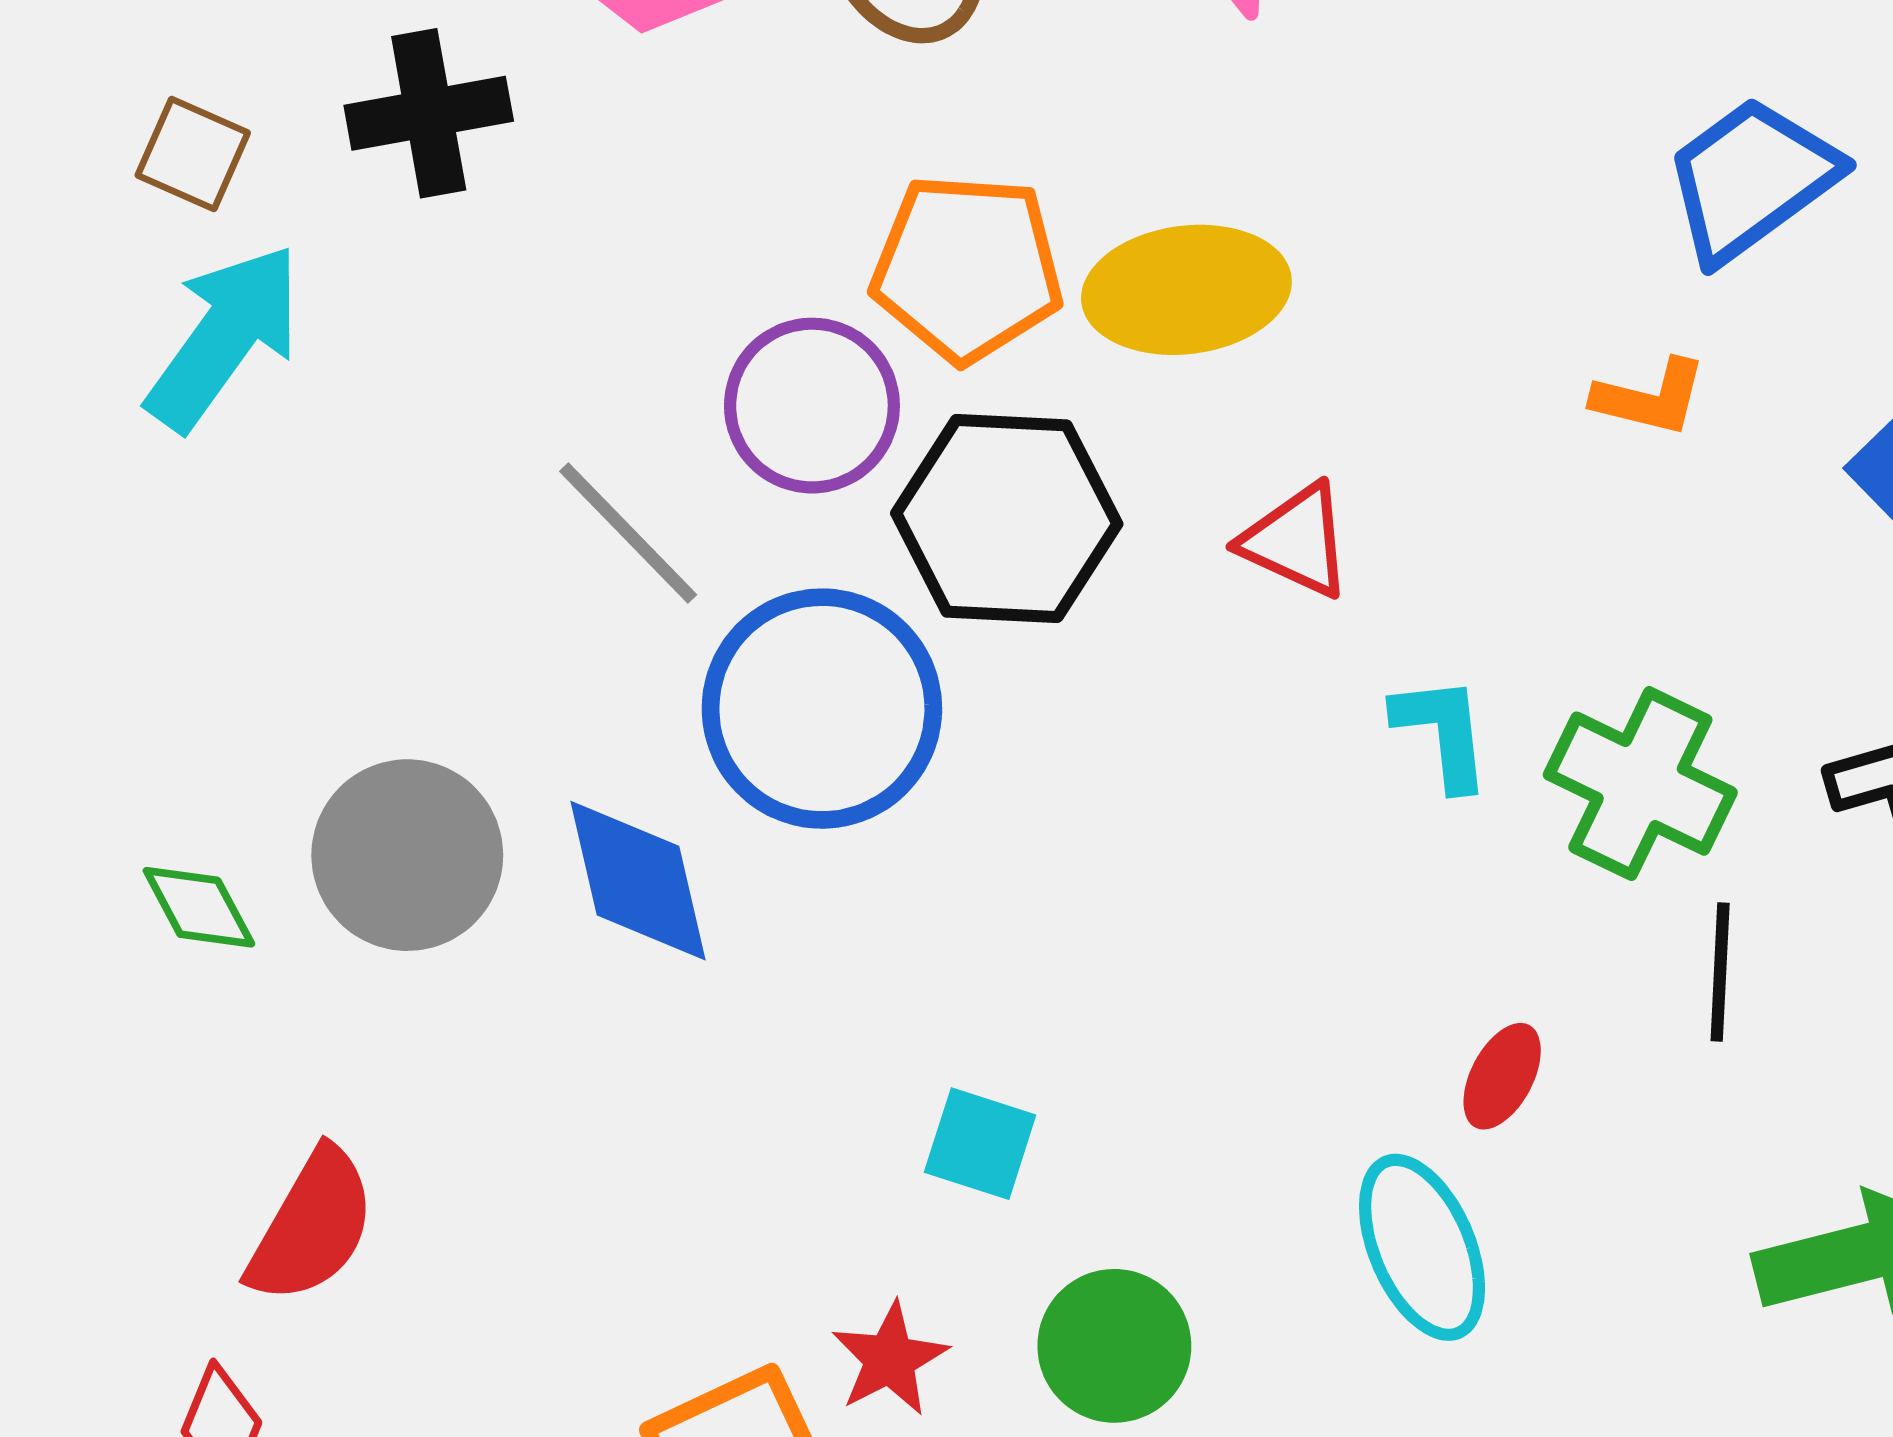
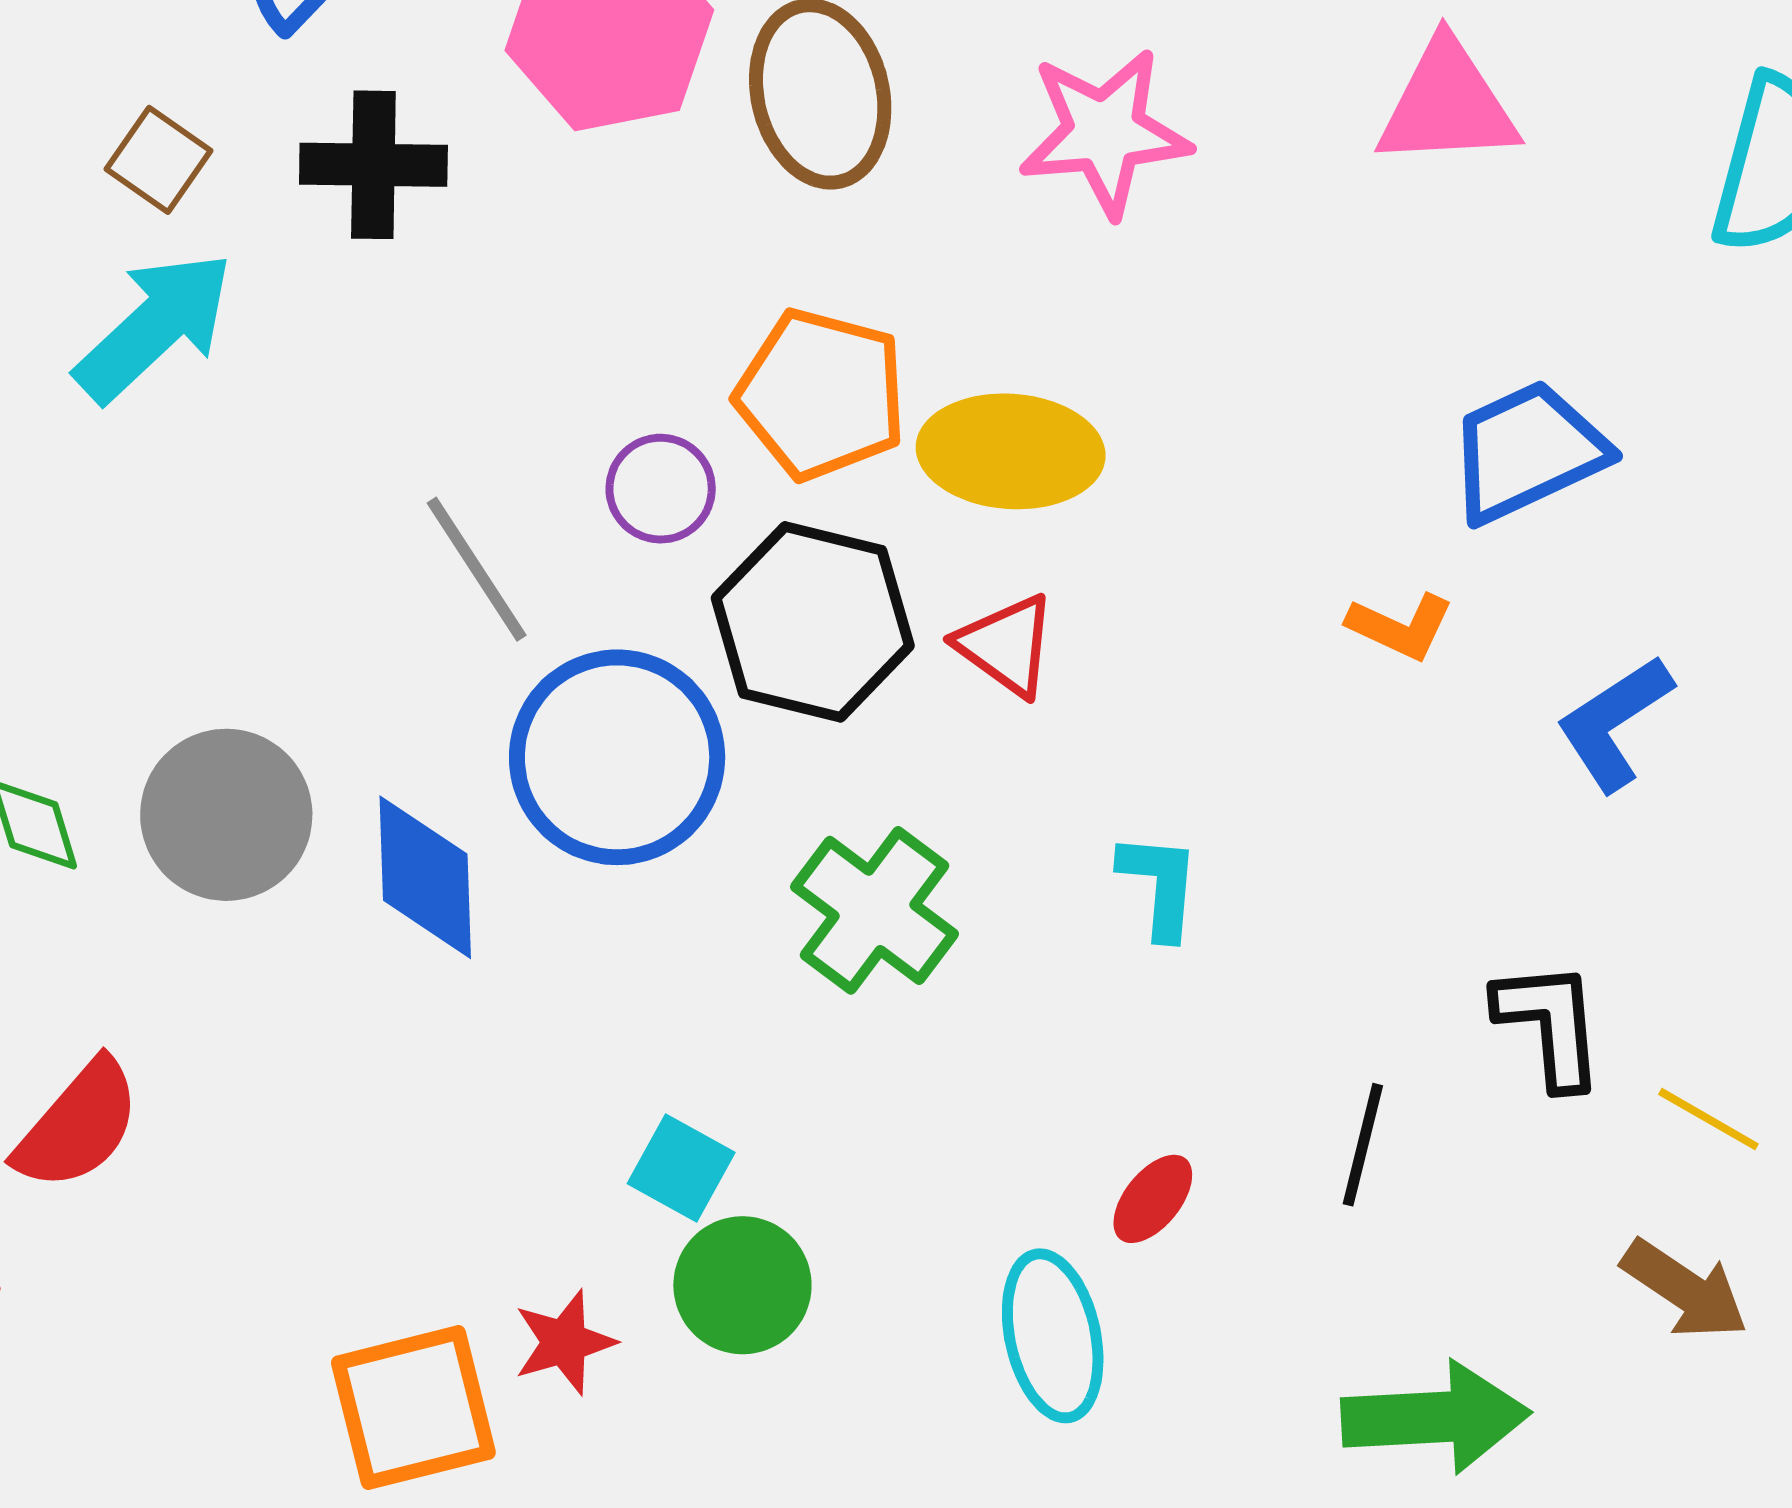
purple circle: (812, 406) -> (661, 489), size x0.7
red triangle: (1296, 541) -> (1006, 645), moved
green cross: (1640, 784) -> (874, 910), moved
green circle: (1114, 1346) -> (742, 1285), moved

